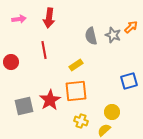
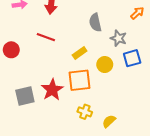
gray star: (113, 35) -> (118, 38), moved
red line: (44, 50) -> (46, 37), turned -60
blue square: (129, 81) -> (132, 58), moved
yellow circle: (112, 112) -> (105, 65), moved

